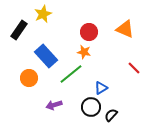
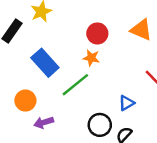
orange circle: (29, 78) -> (25, 101), moved
blue triangle: (101, 88) -> (127, 103), moved
purple arrow: (54, 105) -> (44, 122), moved

